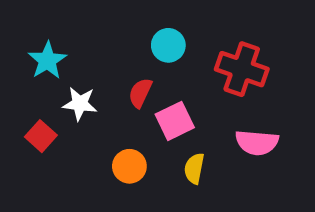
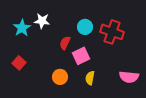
cyan circle: (168, 45) -> (85, 27), moved
white star: (80, 104) -> (42, 21), moved
pink semicircle: (257, 143) -> (129, 77), moved

